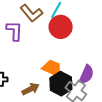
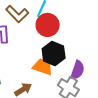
black hexagon: (61, 84) -> (54, 53), moved

